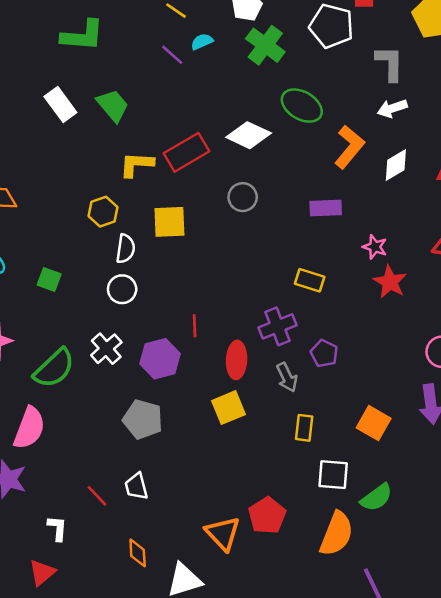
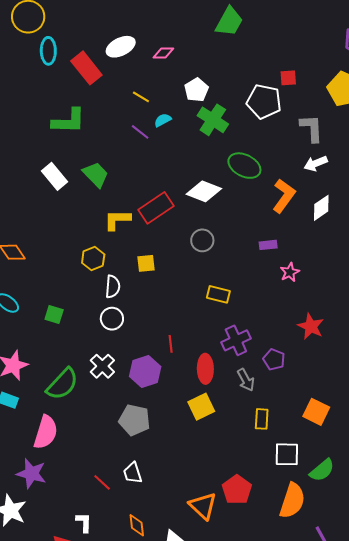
purple rectangle: (326, 208) -> (268, 245), size x0.7
yellow square: (169, 222) -> (146, 263), size x0.7
pink star: (375, 247) -> (290, 272), moved, turned 30
yellow rectangle: (310, 280) -> (218, 294), moved
red star: (390, 282) -> (311, 326), moved
white L-shape: (57, 528) -> (84, 522), moved

